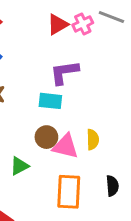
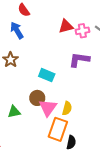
purple L-shape: (64, 72) -> (79, 60), moved
pink triangle: (65, 146) -> (48, 108), turned 36
orange rectangle: (69, 192) -> (58, 129), moved

